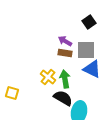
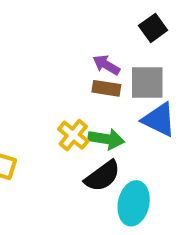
green arrow: (65, 79) -> (106, 139), turned 108
black semicircle: (63, 98) -> (102, 176), turned 114

